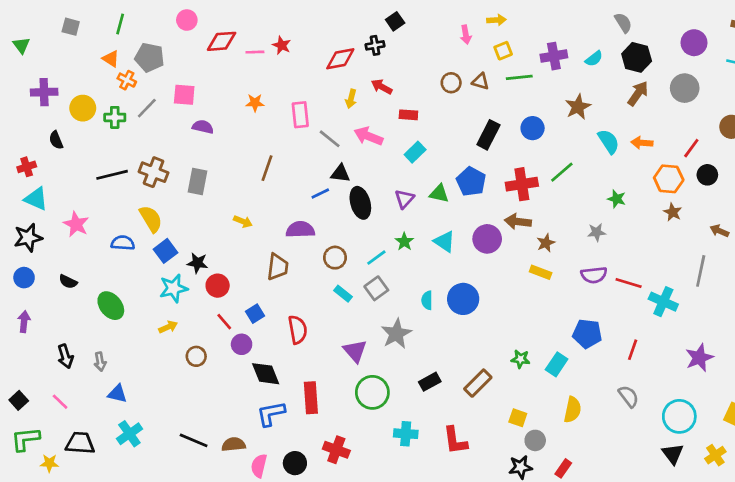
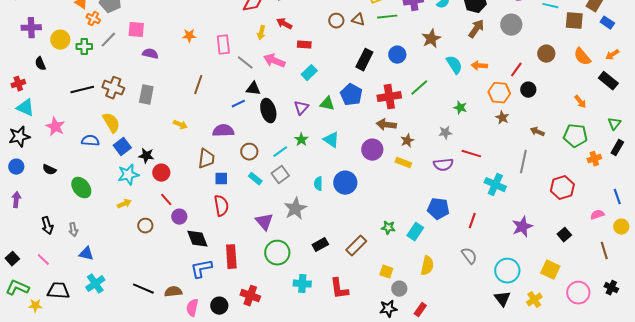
purple circle: (487, 239) -> (372, 150), moved
red line: (629, 283) -> (471, 154), moved
blue square: (255, 314) -> (221, 179), moved, turned 32
green L-shape: (25, 439) -> (17, 288), turned 30

